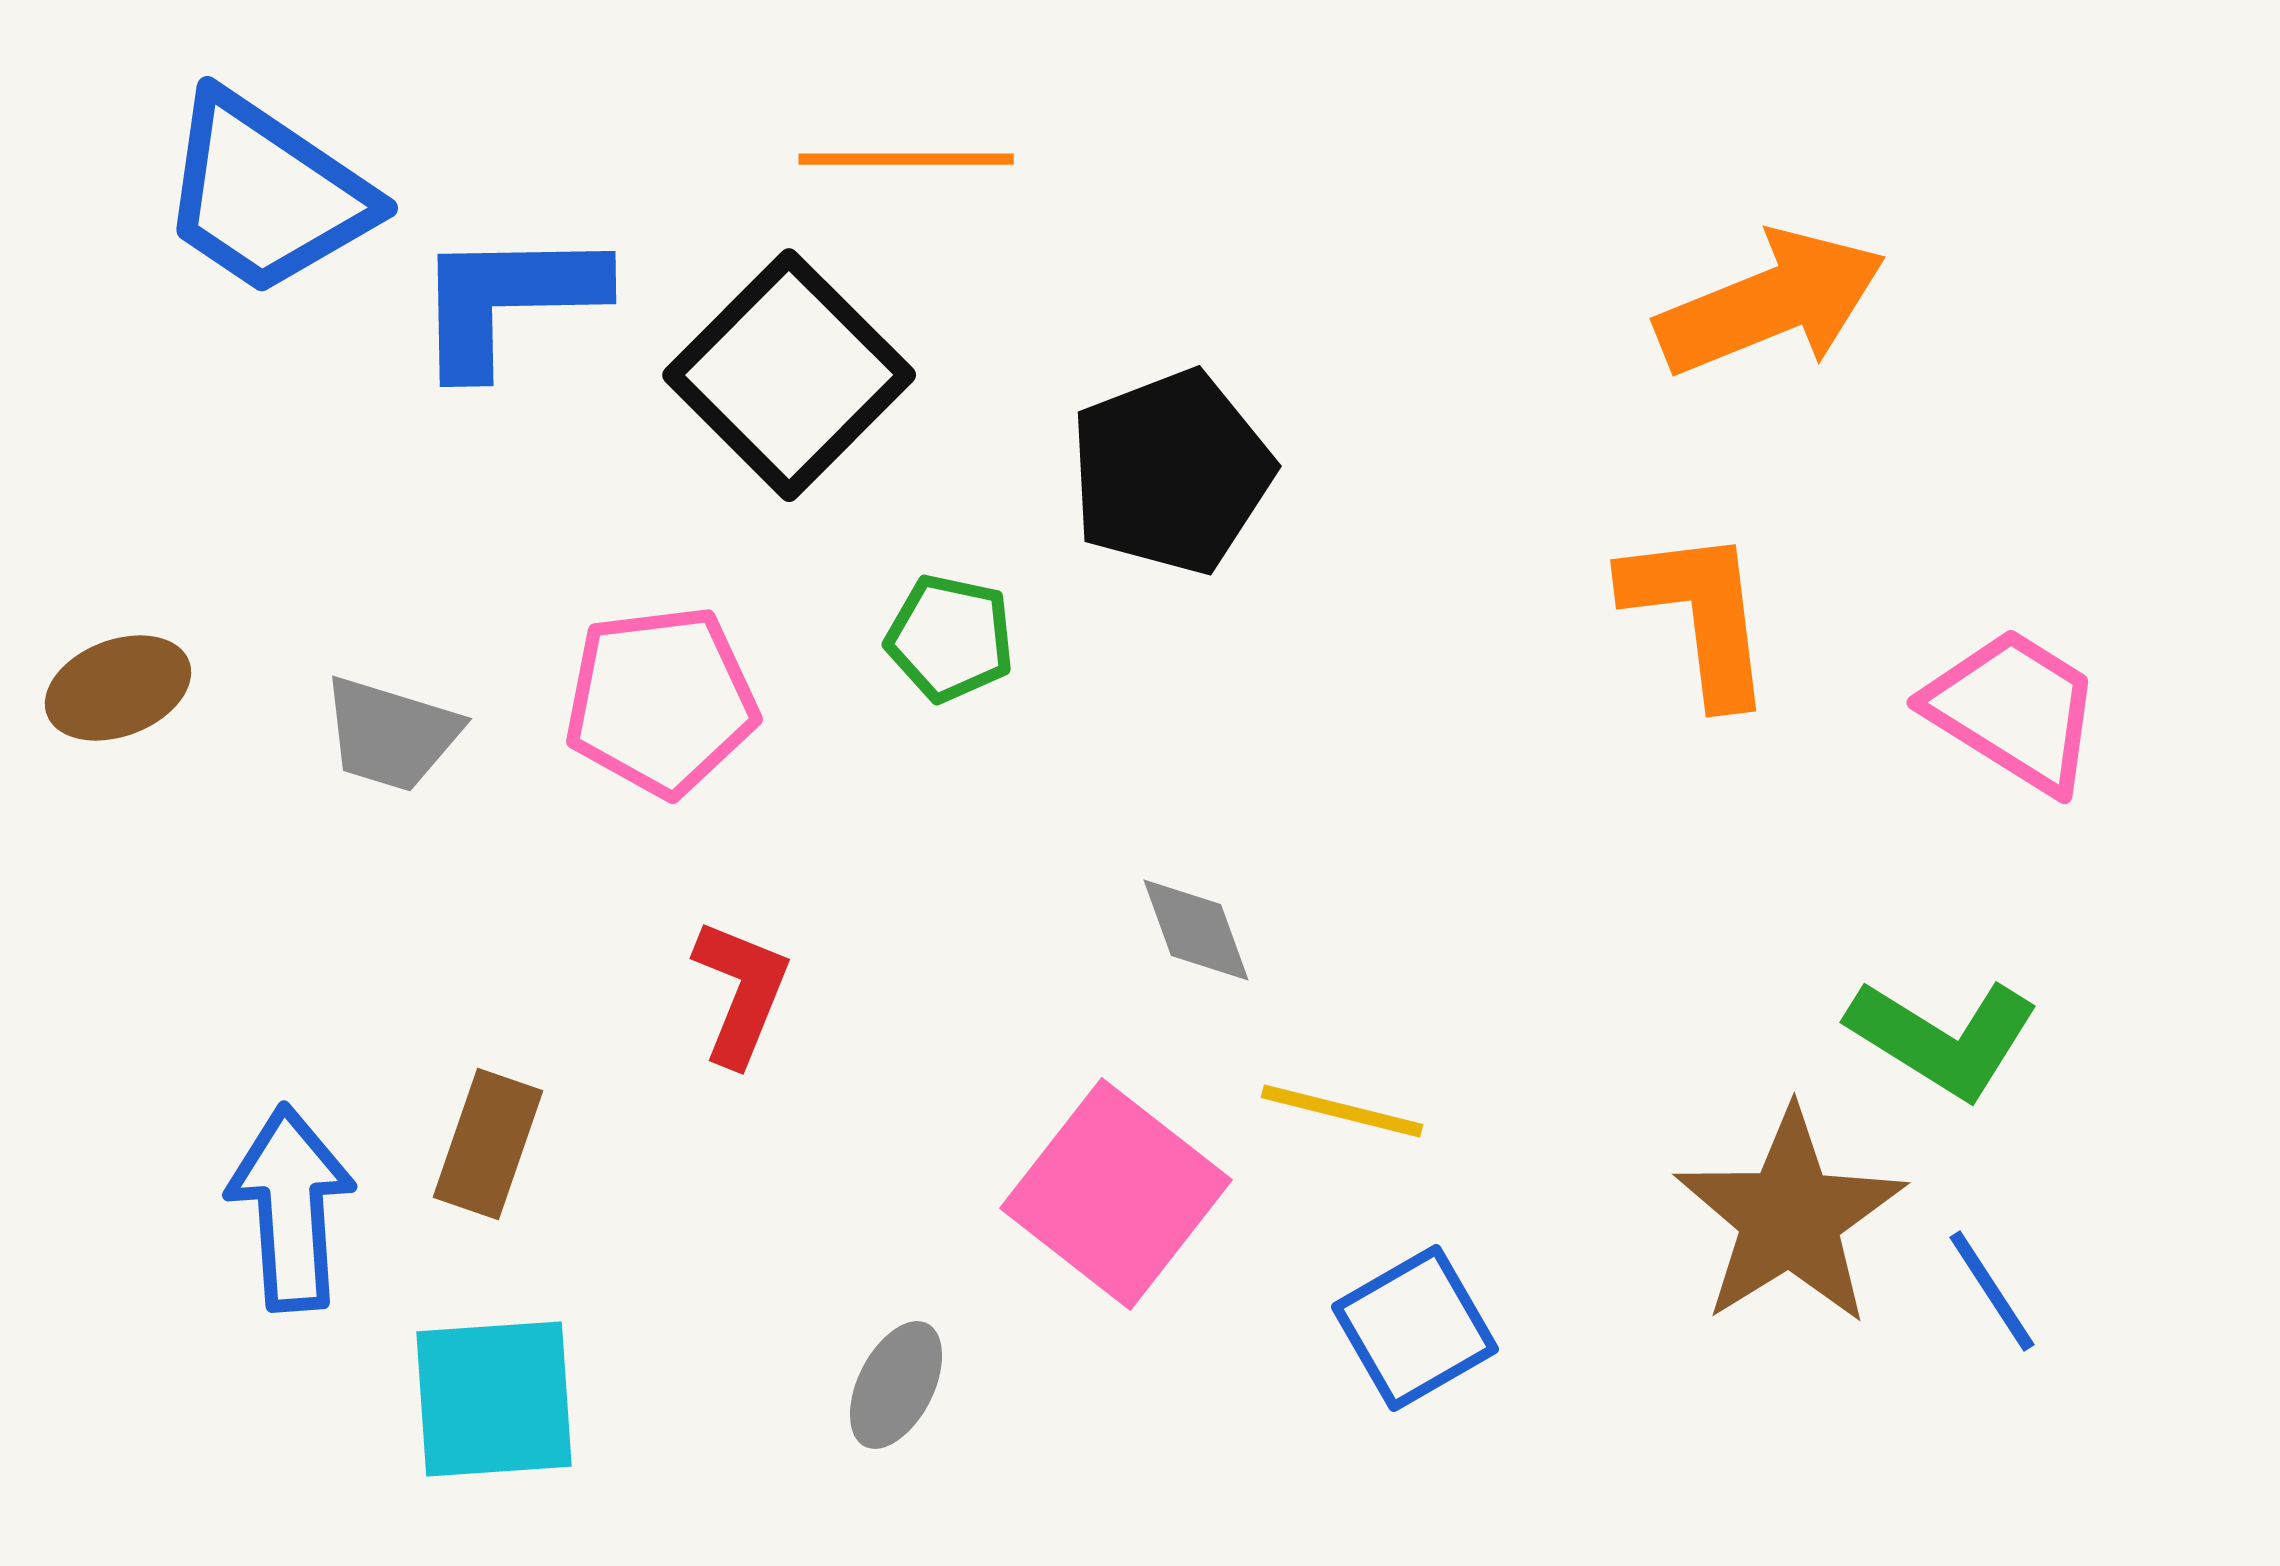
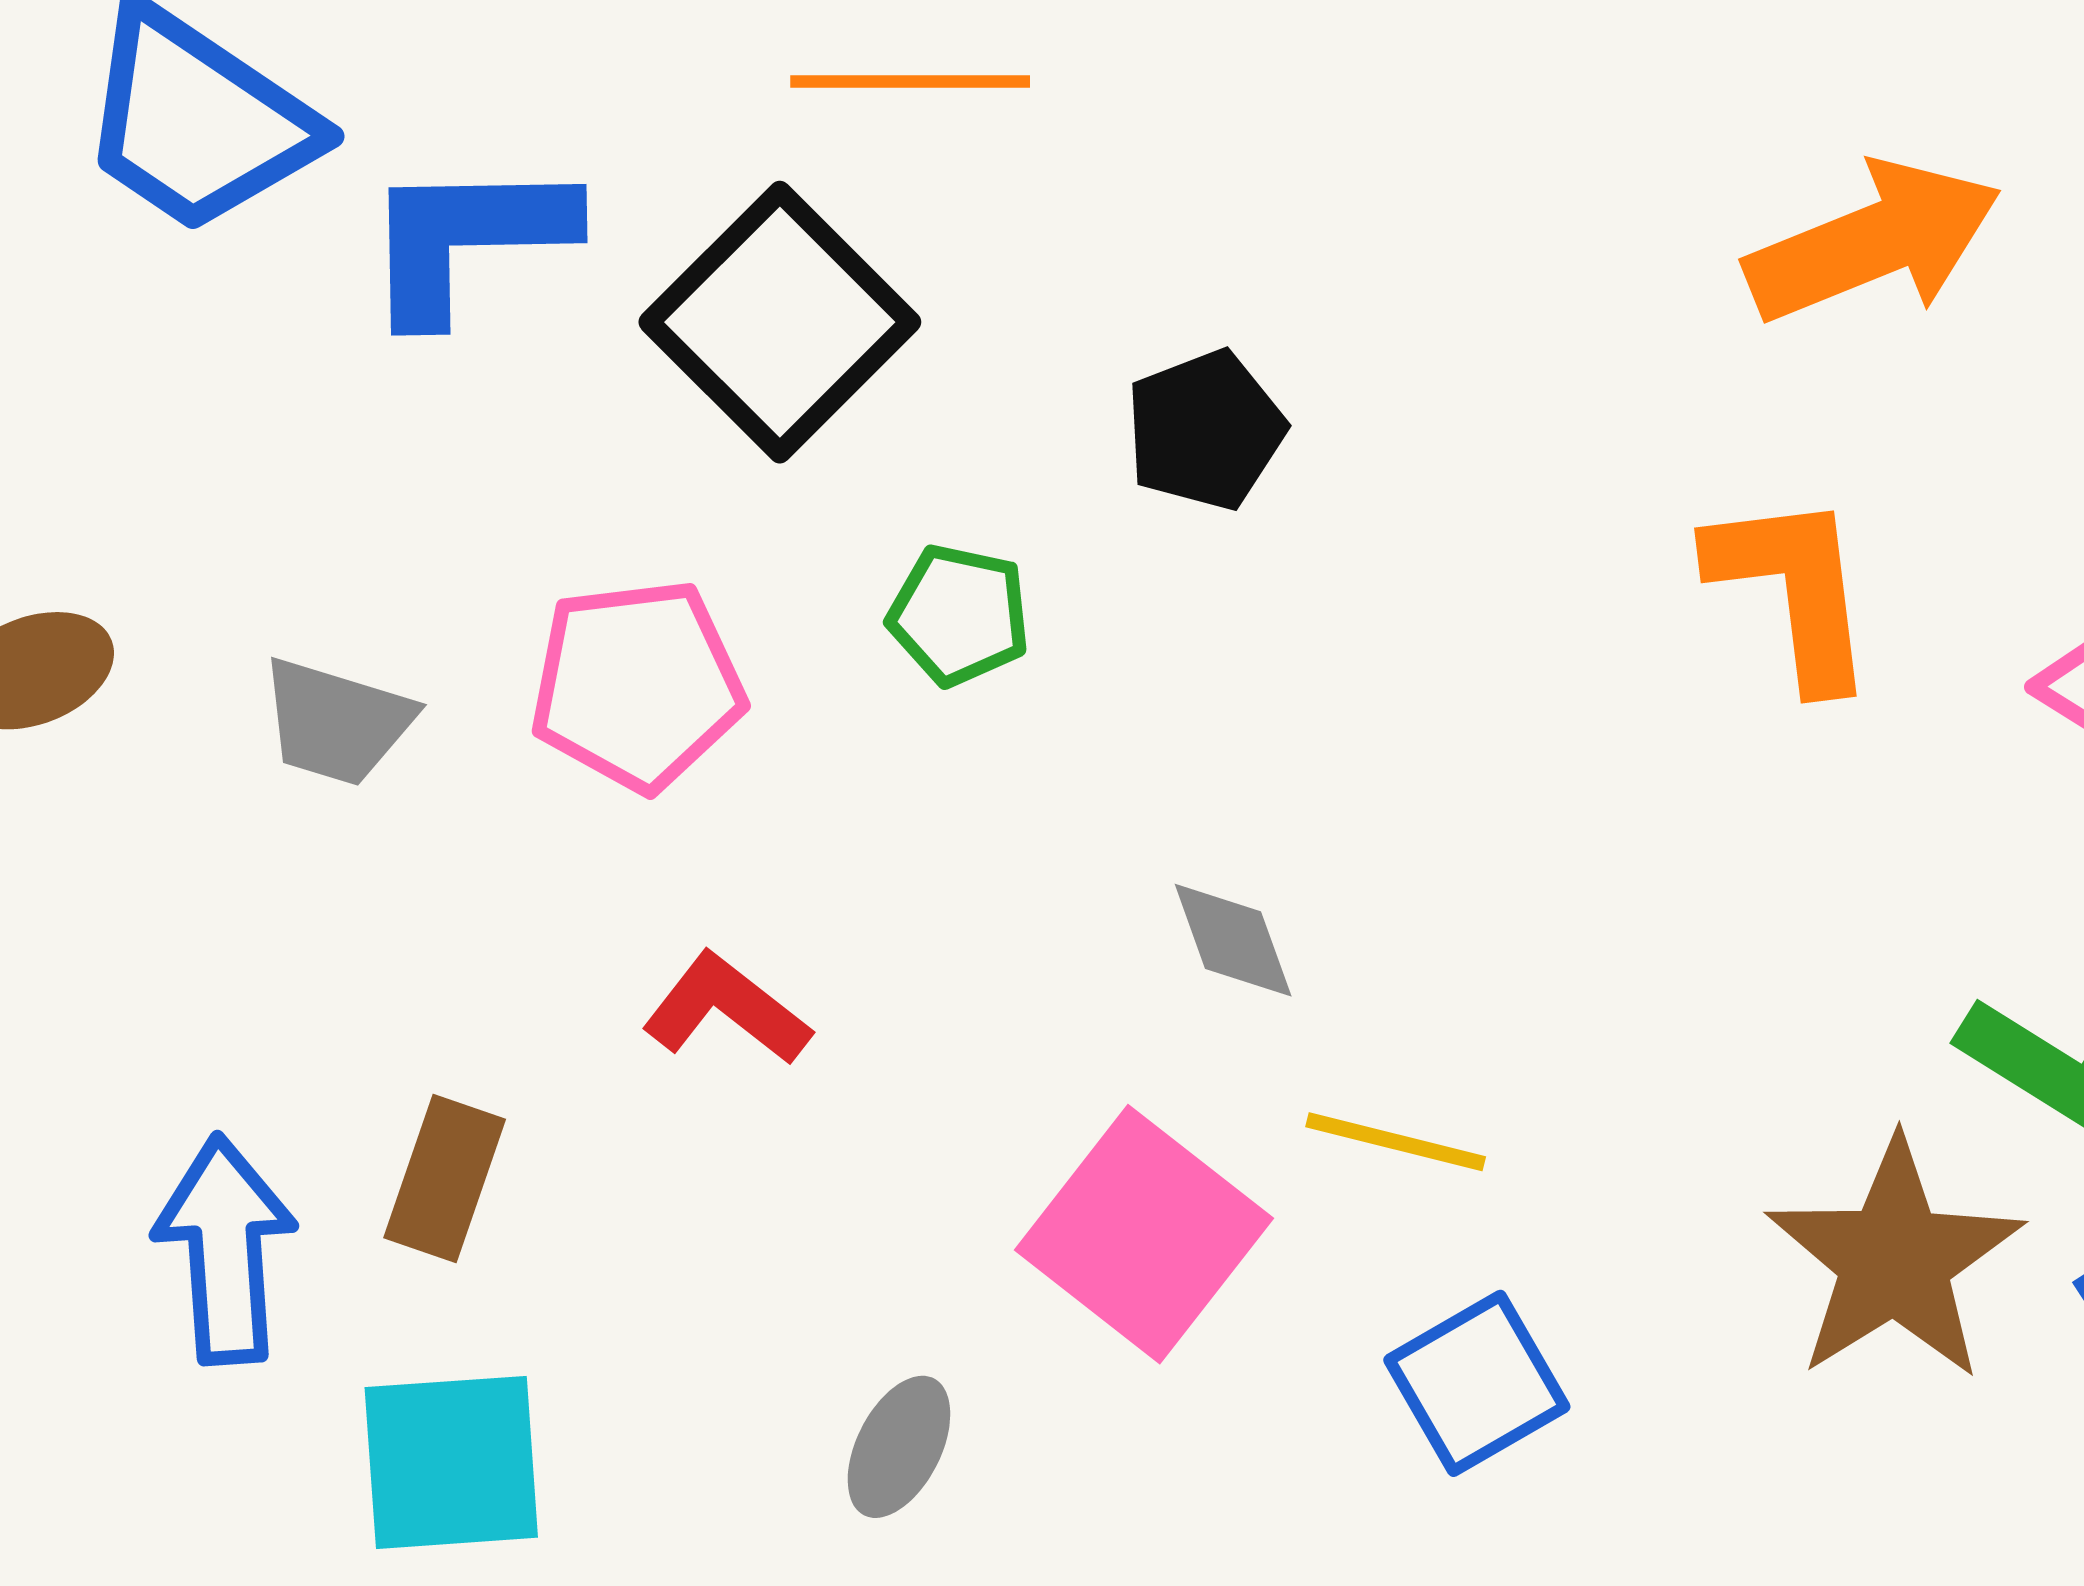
black pentagon: (1171, 472) -> (1205, 430), size x0.7
red L-shape: (741, 992) -> (726, 1009), turned -74

